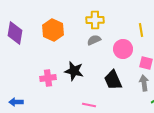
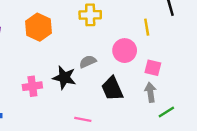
gray semicircle: (94, 40) -> (88, 62), moved

